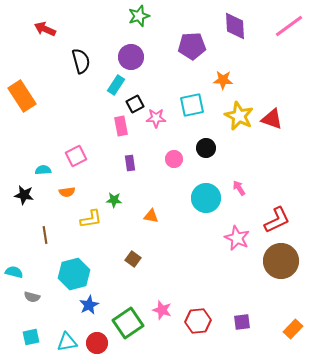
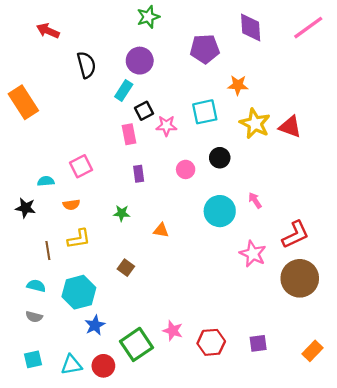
yellow L-shape: (91, 219) -> (79, 239), moved
brown square: (133, 259) -> (126, 268), moved
cyan semicircle: (14, 272) -> (36, 286), moved

